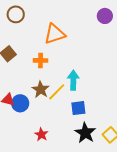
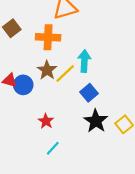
orange cross: (41, 60) -> (48, 37), size x1.5
blue square: (78, 108) -> (89, 93), turned -35

